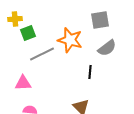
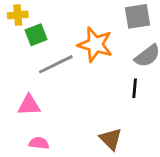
black line: (90, 72) -> (135, 88), moved

